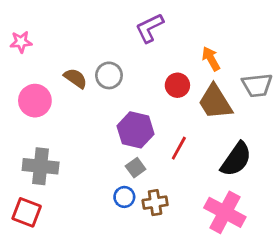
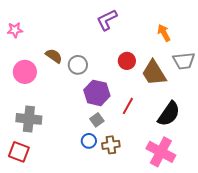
orange arrow: (211, 59) -> (164, 33), moved
gray circle: (109, 75) -> (78, 65), moved

